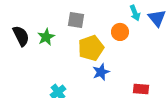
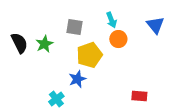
cyan arrow: (135, 13) -> (111, 20), moved
blue star: (101, 72) -> (77, 79), moved

